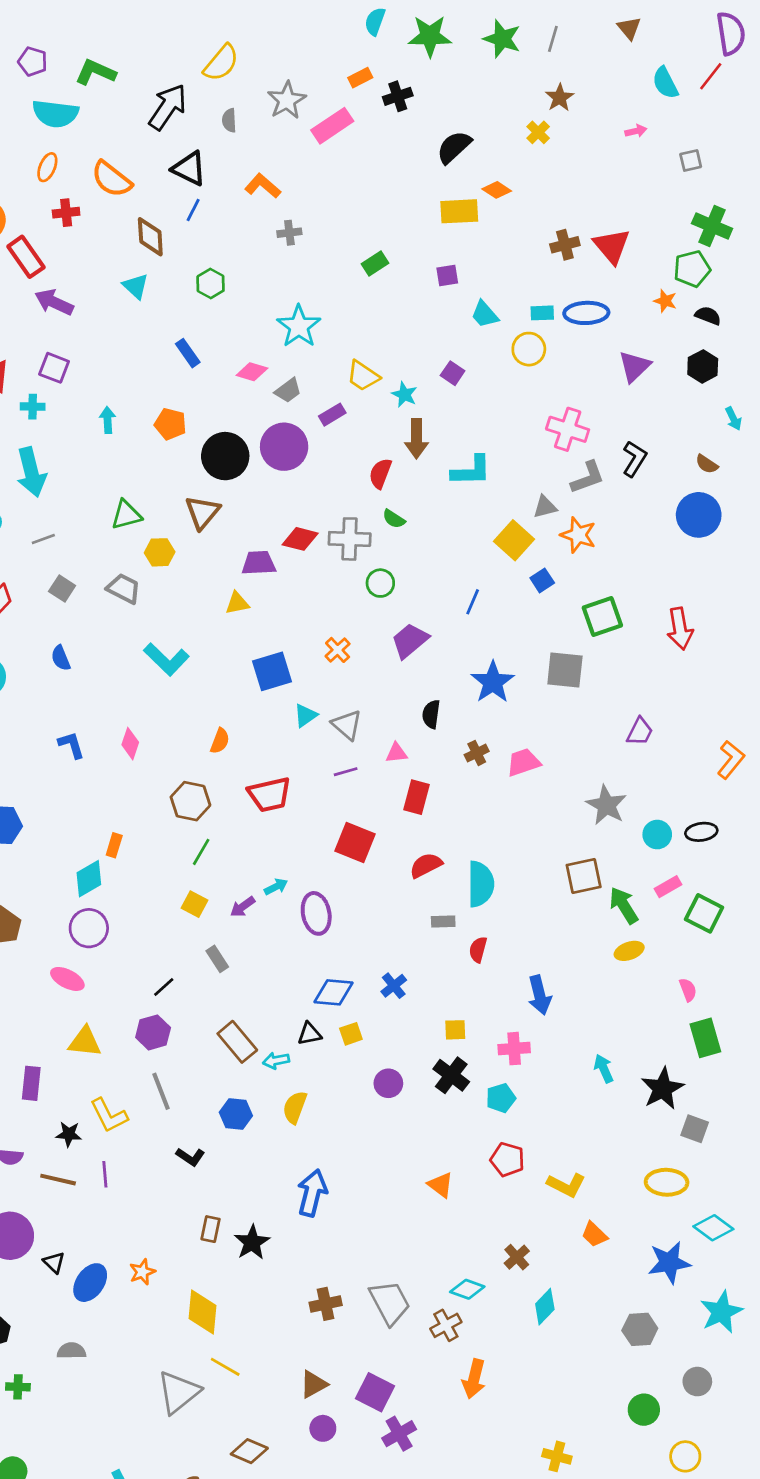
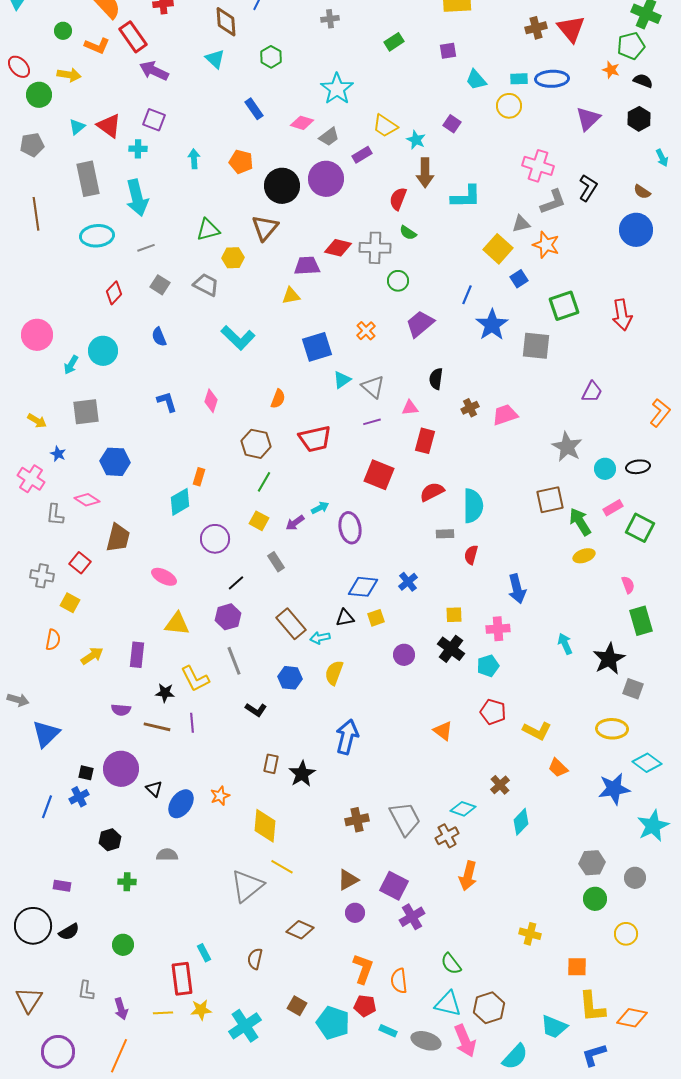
blue star: (493, 682) -> (492, 325), moved
purple circle: (89, 928) -> (215, 539), moved
gray hexagon: (640, 1329) -> (592, 863), moved

